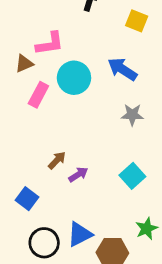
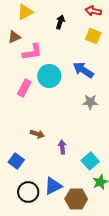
brown triangle: (24, 64) -> (14, 37), moved
brown arrow: (57, 160) -> (37, 134), turned 64
purple arrow: (78, 174) -> (62, 147), moved, turned -64
cyan square: (132, 176) -> (90, 161), moved

